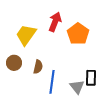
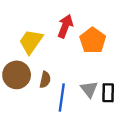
brown circle: (14, 63) -> (17, 75), size x1.5
gray triangle: (77, 87) -> (89, 89), moved

